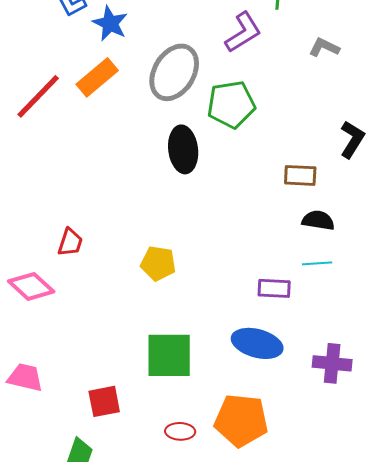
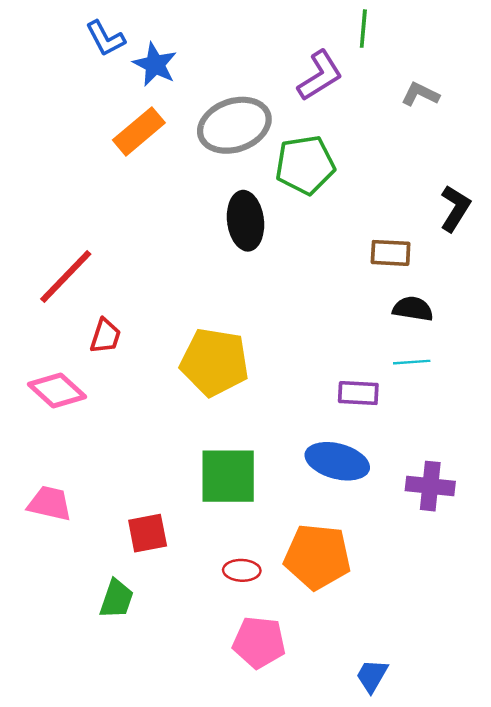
gray ellipse: (174, 72) -> (234, 125), turned 40
red line: (38, 96) -> (66, 277), moved
yellow pentagon: (158, 263) -> (215, 362), size x1.6

